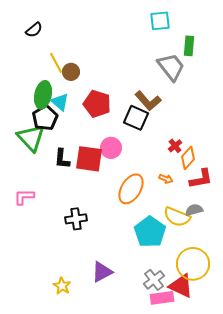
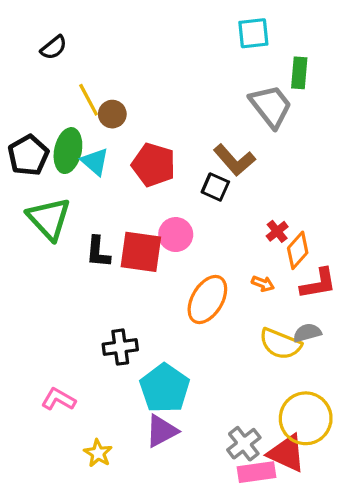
black pentagon: (45, 118) -> (28, 155), moved
black square: (136, 118) -> (215, 187), size x0.7
pink L-shape: (24, 197) -> (58, 399), moved, turned 30
cyan pentagon: (150, 232) -> (165, 388), moved

